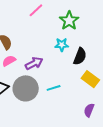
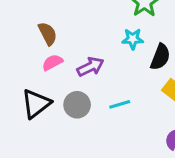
gray circle: (26, 88) -> (77, 105), size x0.7

